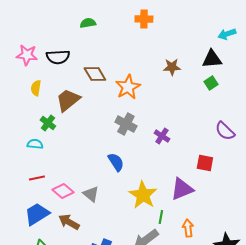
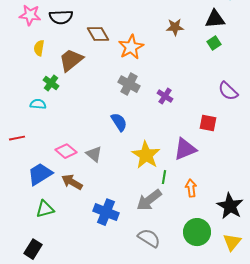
red line: (37, 178) -> (17, 138), moved

